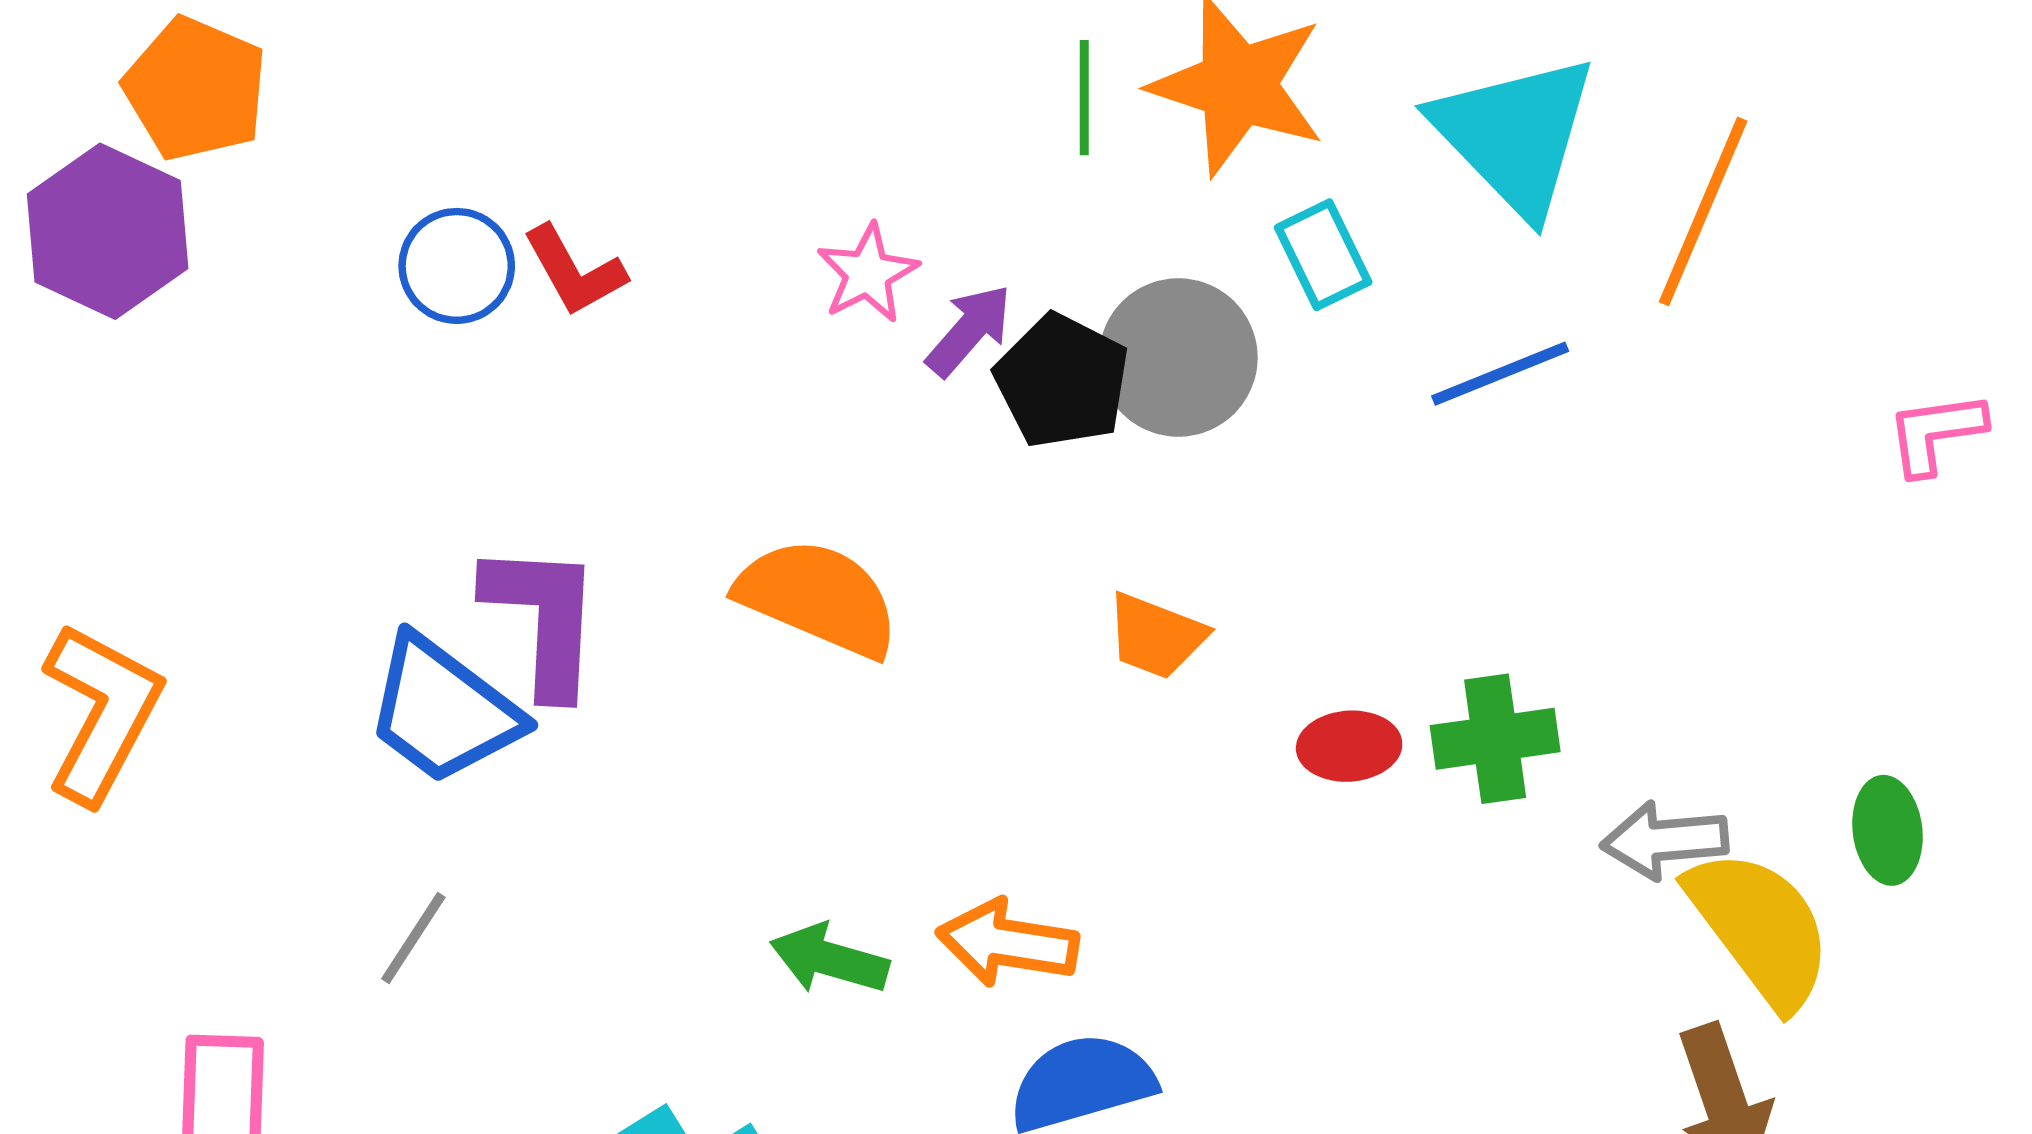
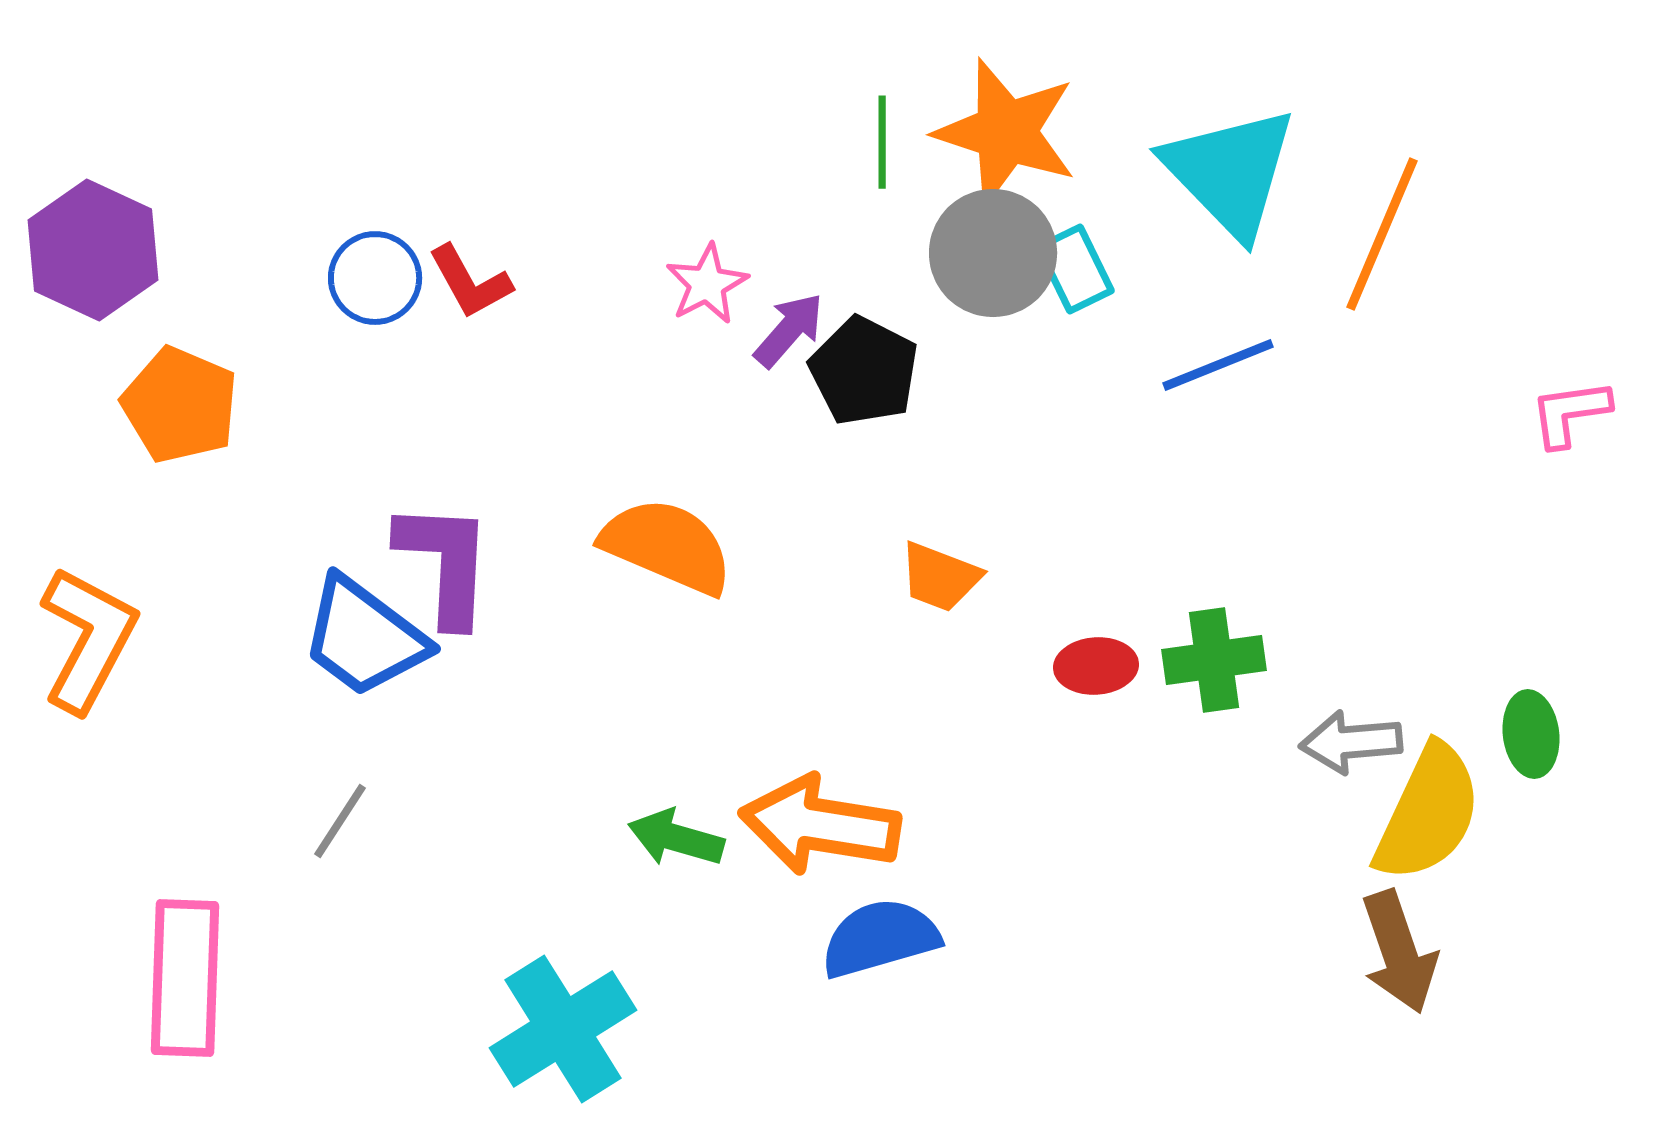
orange pentagon: (196, 89) -> (180, 405), moved
gray circle: (1178, 358) -> (993, 253), moved
yellow semicircle: (1760, 928) -> (1428, 813), turned 62
orange arrow: (1007, 943) -> (820, 825), size x1.4

